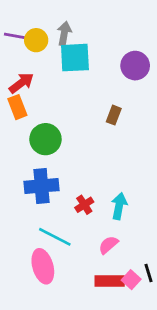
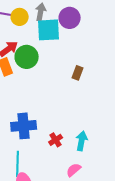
purple circle: (135, 66) -> (70, 18), moved
green circle: (45, 139) -> (27, 57), moved
cyan line: (55, 237) -> (18, 164), moved, turned 65

